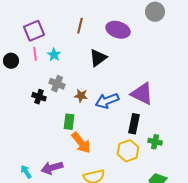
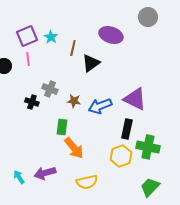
brown line: (80, 26) -> (73, 48), moved
cyan star: (54, 55) -> (51, 37), moved
green cross: (155, 142) -> (148, 147), size x1.6

